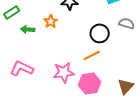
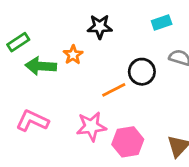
green arrow: (28, 29) -> (41, 66), size x1.5
orange line: (92, 55) -> (114, 90), moved

